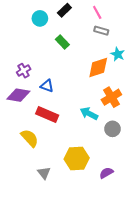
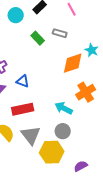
gray rectangle: (101, 31) -> (60, 33), moved
red rectangle: (47, 115) -> (23, 109), turned -35
gray circle: (112, 129) -> (63, 131), moved
gray triangle: (44, 173) -> (31, 135), moved, size x1.5

